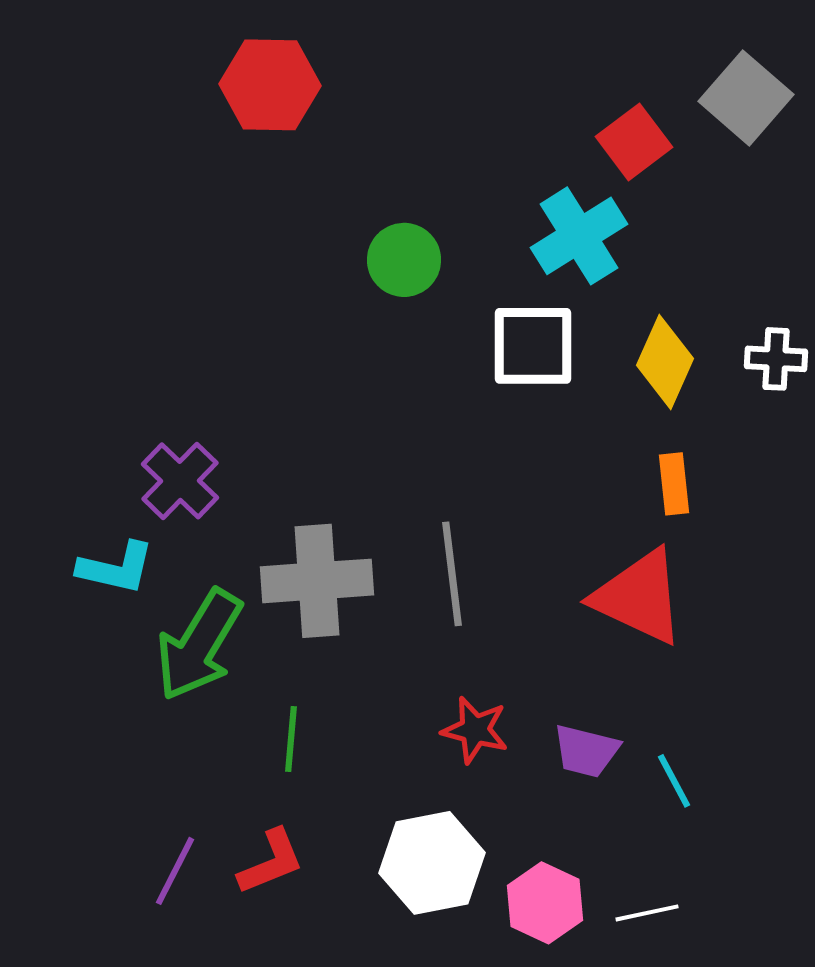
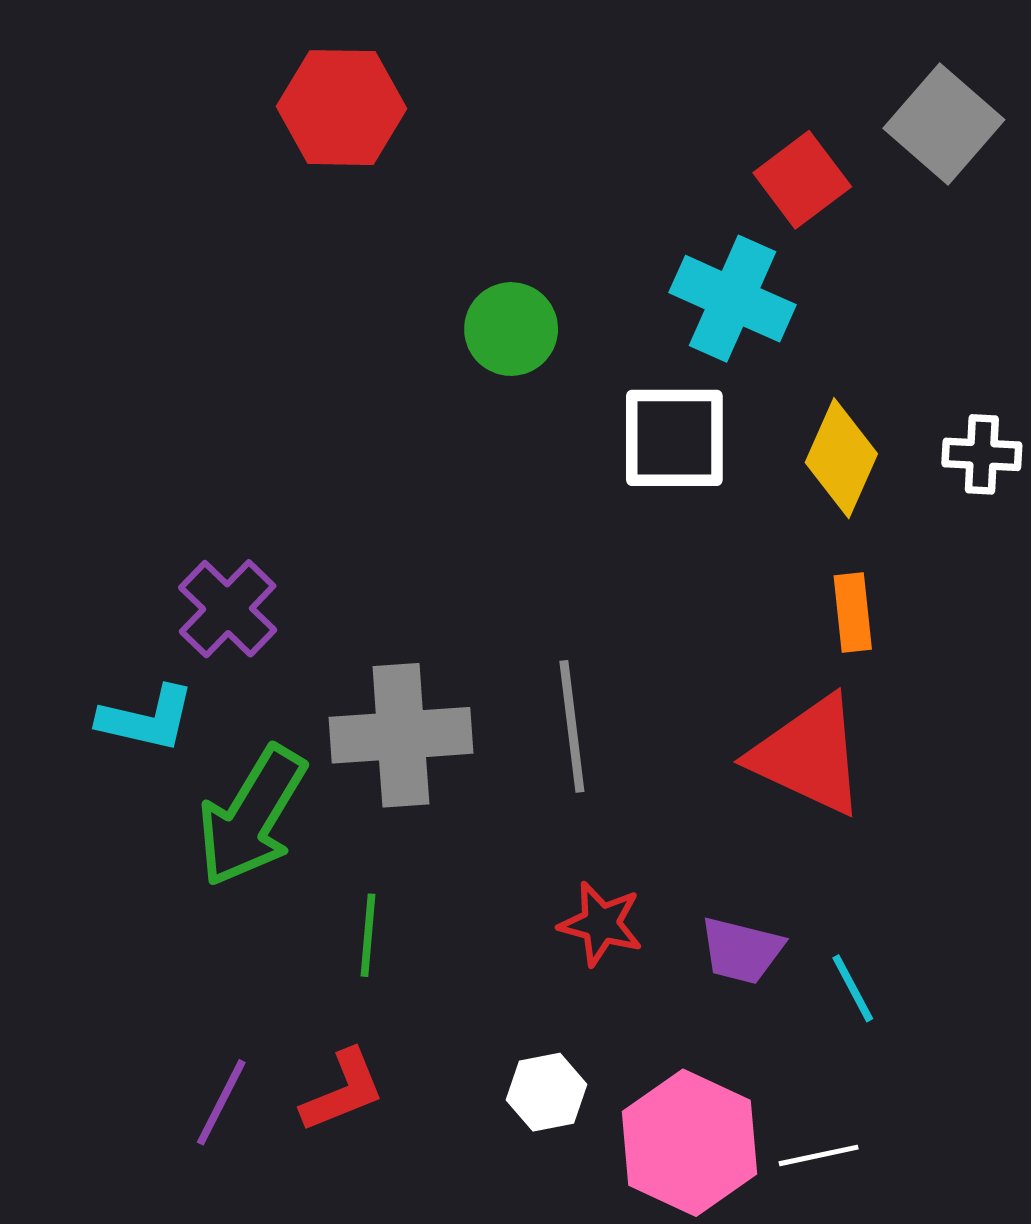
cyan cross: (579, 236) -> (733, 299), turned -34
white hexagon: (432, 863) -> (547, 1092), size x0.6
pink hexagon: (545, 903) -> (690, 1143), size x1.4

